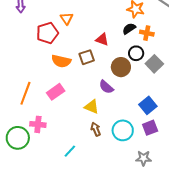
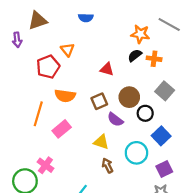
black circle: (136, 53) -> (145, 113), moved
brown square: (87, 57) -> (99, 101), moved
orange line: (25, 93) -> (38, 114), moved
pink cross: (38, 124) -> (45, 165), turned 35
purple square: (150, 128) -> (164, 169), moved
cyan circle: (123, 130) -> (136, 153), moved

